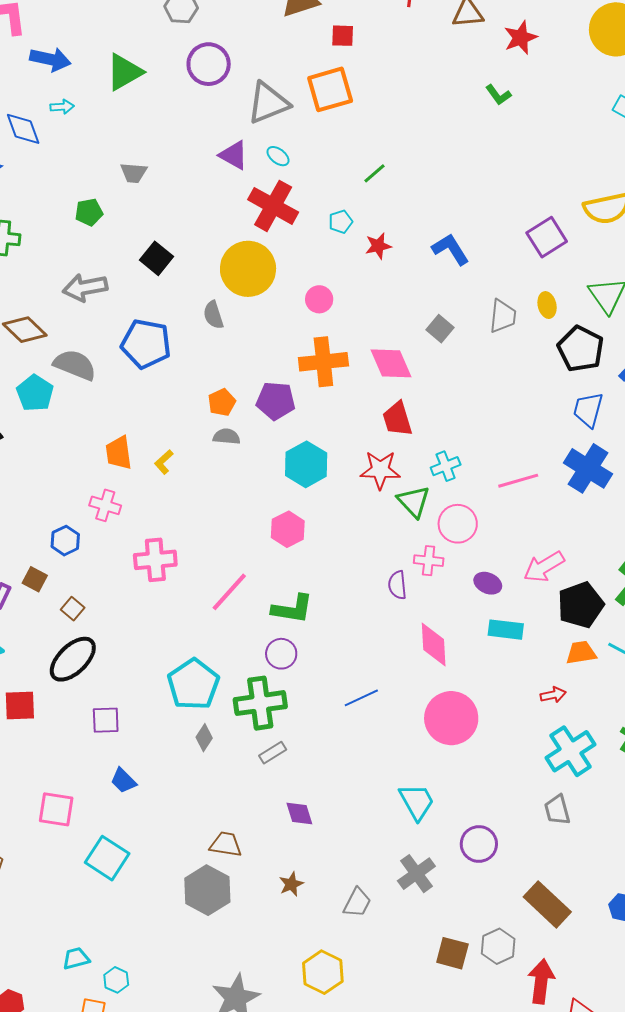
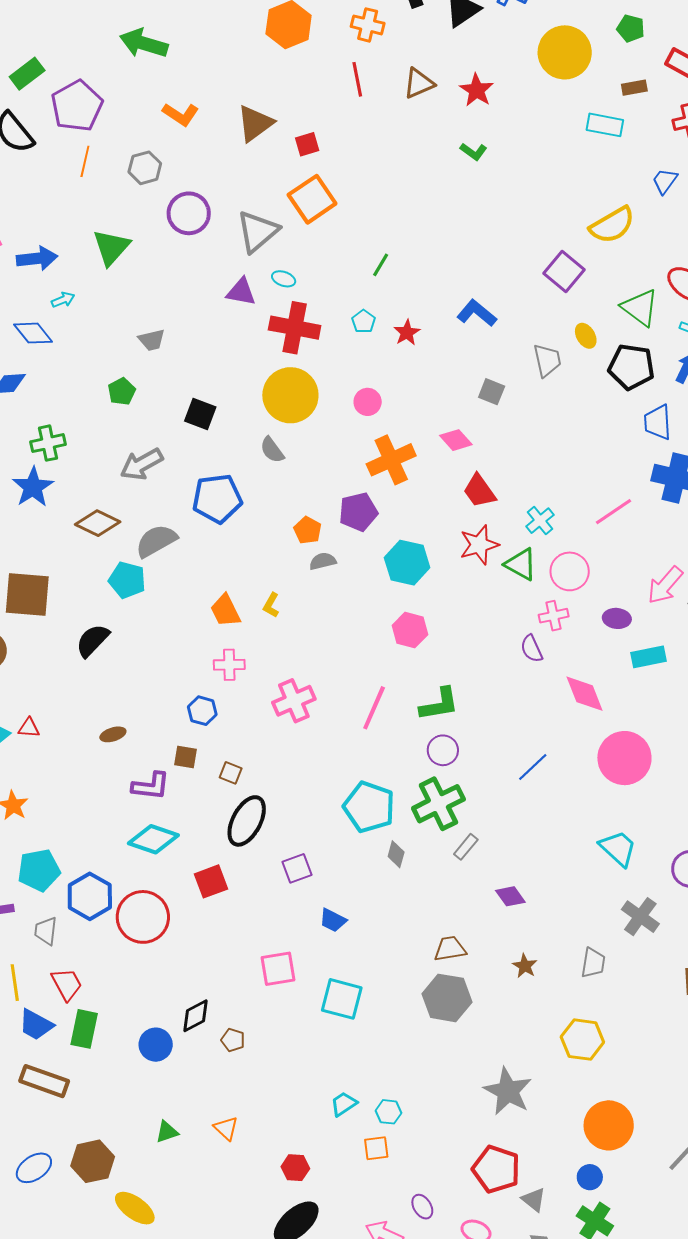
pink diamond: (391, 363) -> (456, 440), size x0.7
gray semicircle: (75, 365) -> (156, 541), turned -33

